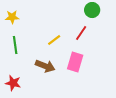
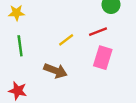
red line: (81, 33) -> (98, 32), turned 35
pink rectangle: (75, 62) -> (103, 58), moved

